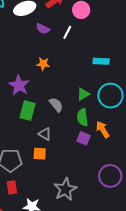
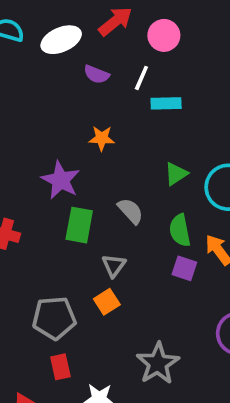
cyan rectangle: (101, 61) -> (166, 103), moved
green triangle: (83, 94) -> (176, 174), moved
gray triangle: (45, 134) -> (114, 265), turned 40
orange square: (40, 154) -> (107, 302), turned -32

